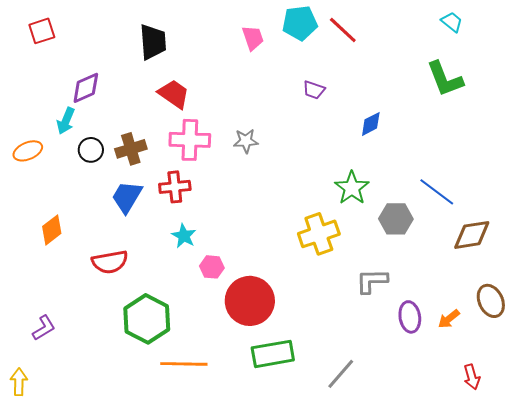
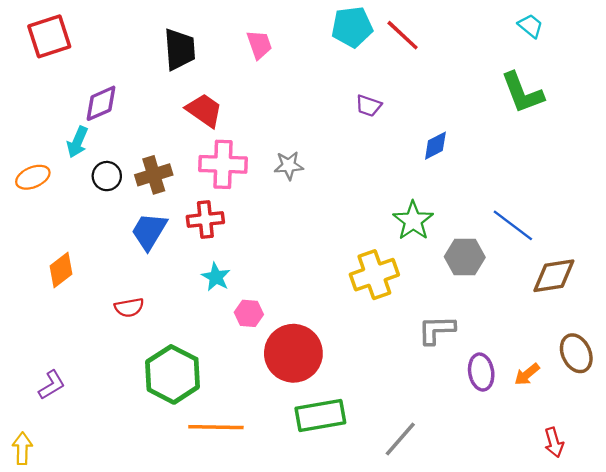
red square: (42, 31) -> (49, 36), size x1.4
pink trapezoid: (253, 38) -> (259, 45), moved
red semicircle: (110, 262) -> (129, 307), size x0.7

